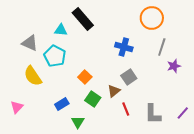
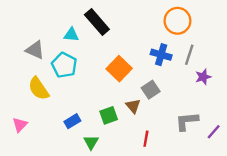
blue cross: (124, 47) -> (161, 55), moved
orange square: (85, 77) -> (119, 69), moved, size x1.5
brown triangle: (114, 91) -> (133, 106), turned -32
green square: (93, 99) -> (109, 115), turned 35
red line: (126, 109) -> (146, 139), moved, turned 32
gray L-shape: (153, 114) -> (187, 121), moved, turned 85

